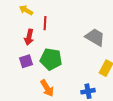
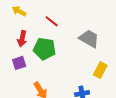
red line: (45, 23) -> (52, 21), moved, turned -56
green pentagon: (51, 59) -> (44, 49), moved

